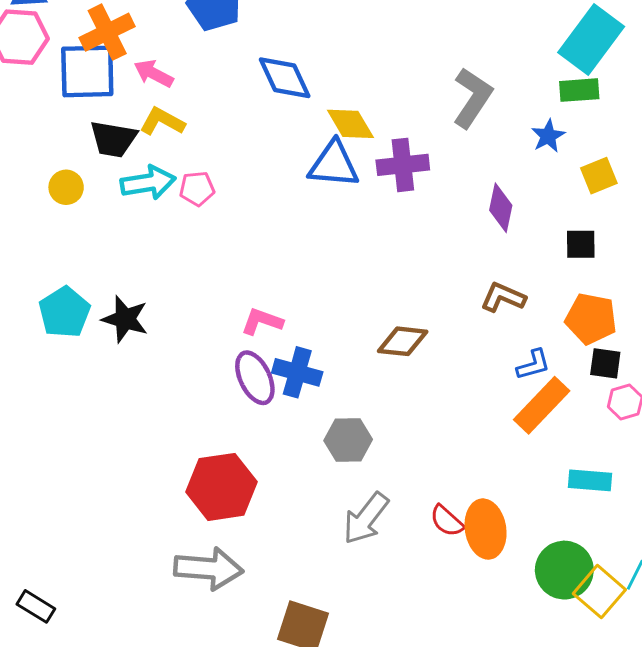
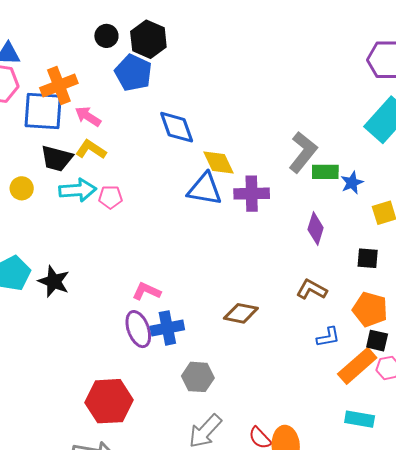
green rectangle: (579, 90) -> (325, 172), moved
blue cross: (297, 372) -> (167, 328), turned -32
orange rectangle: (542, 405) -> (357, 366), moved

